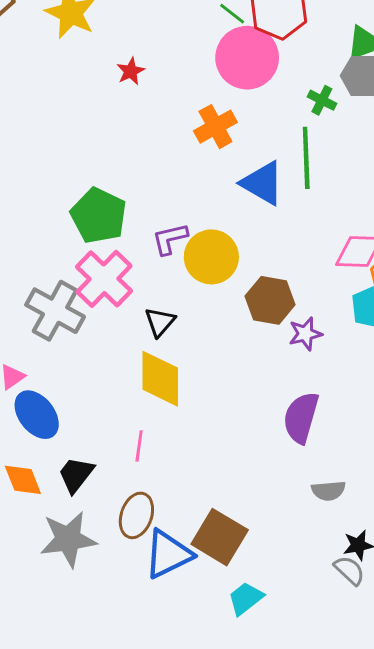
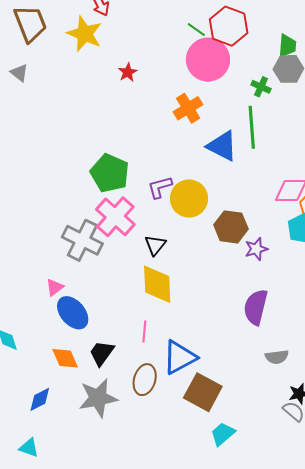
blue triangle: (168, 554) -> (180, 357), moved

